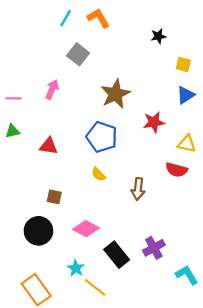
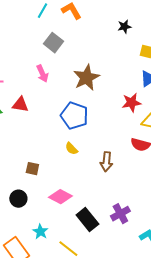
pink arrow: (52, 89) -> (42, 74), moved, turned 132
red star: (154, 122) -> (131, 103), moved
red triangle: (49, 146) -> (20, 105), moved
black circle: (38, 231) -> (18, 199), size x0.7
cyan star: (76, 268) -> (40, 232), moved

